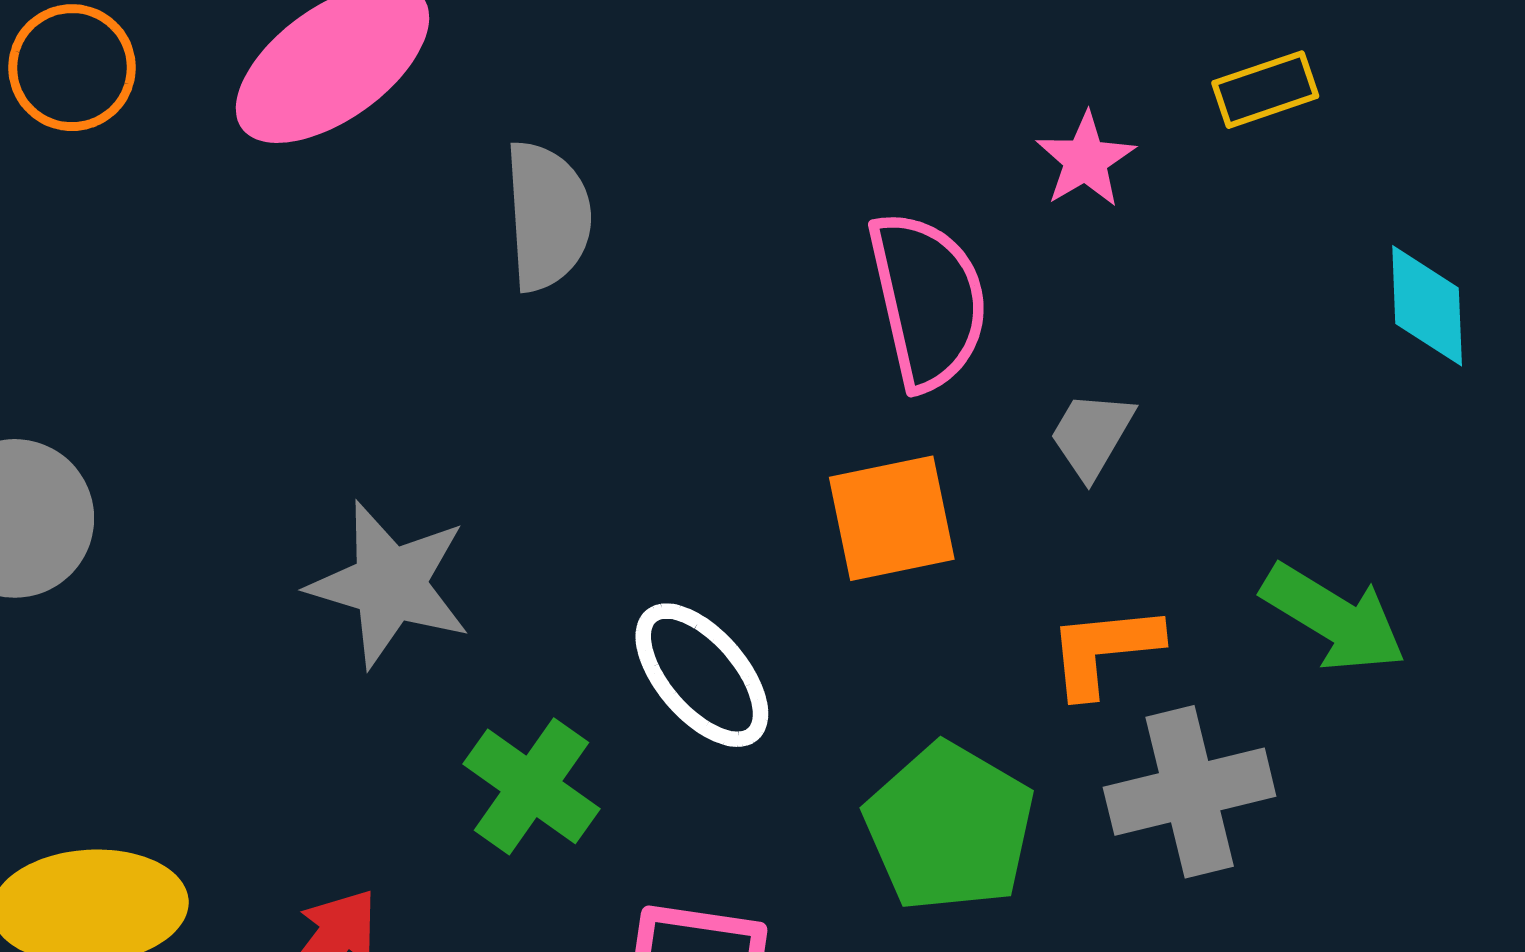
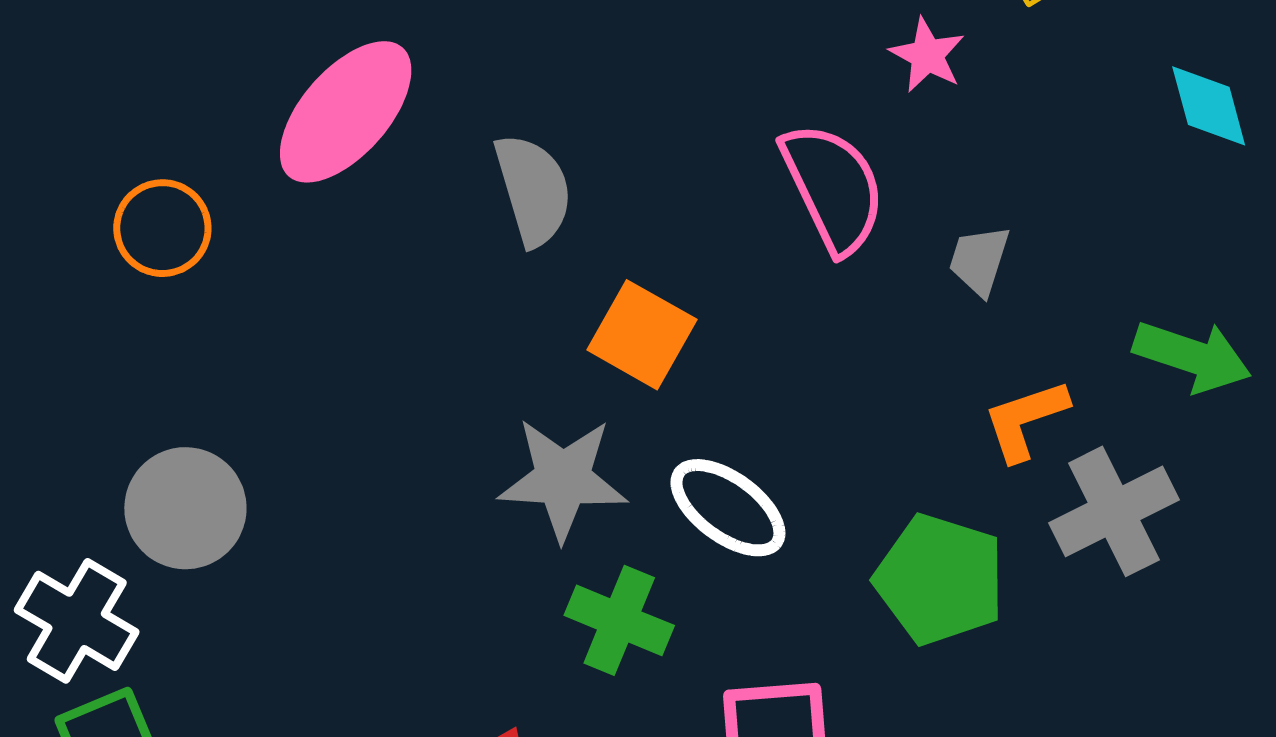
orange circle: (72, 68) -> (162, 228), moved
orange square: (892, 518) -> (642, 335), moved, turned -36
gray star: (390, 584) -> (563, 479), moved

